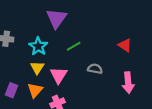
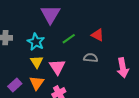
red triangle: (125, 45) -> (98, 35), moved
purple rectangle: (12, 90) -> (15, 85), turned 32

